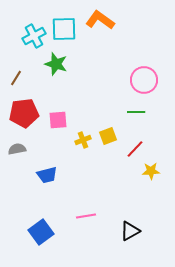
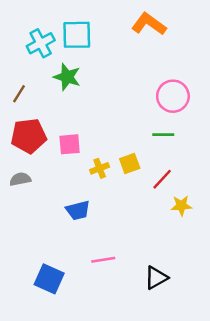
orange L-shape: (100, 20) -> (149, 24), moved
blue trapezoid: (47, 175) -> (78, 210), moved
blue square: (41, 232) -> (49, 279), turned -30

